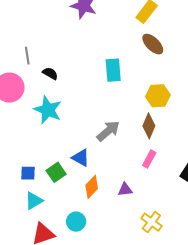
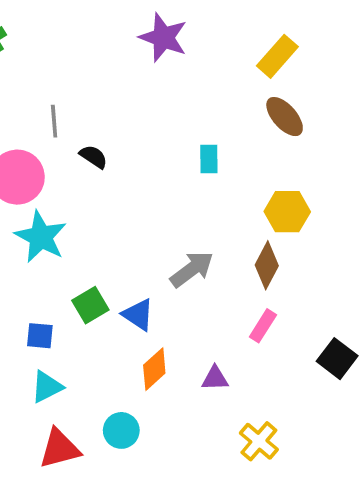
cyan rectangle: (113, 70) -> (209, 159), size x0.7
cyan star: (48, 110) -> (41, 237), moved
green square: (56, 172) -> (90, 305), moved

